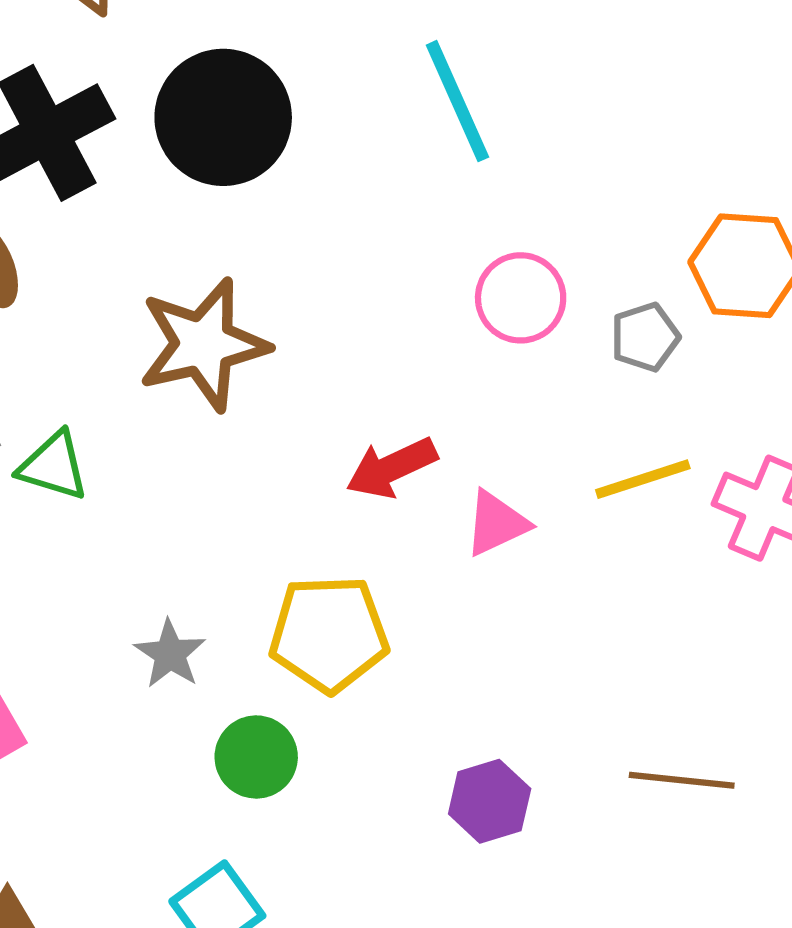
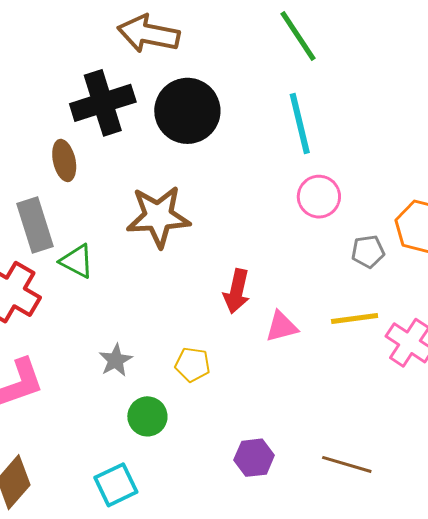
pink circle: (521, 298) -> (319, 197), moved
red arrow: (392, 468) -> (237, 291), turned -63
yellow pentagon: (329, 634) -> (193, 364), size x0.6

